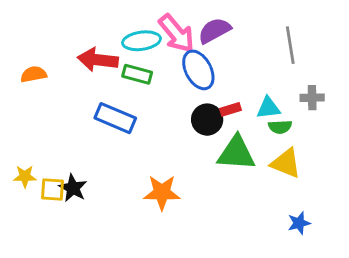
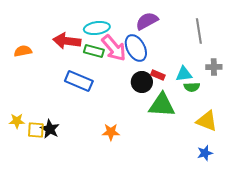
pink arrow: (176, 33) -> (114, 48), moved
red rectangle: (230, 109) -> (158, 75), turned 40
yellow triangle: (286, 163) -> (207, 121), moved
orange star: (162, 192) -> (111, 132), size x0.7

